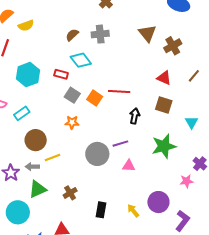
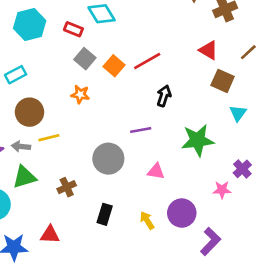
red line: (119, 91) -> (147, 61), turned -40
brown square: (164, 105) -> (223, 81), moved
gray circle: (97, 154) -> (108, 159), moved
pink triangle: (129, 166) -> (156, 171), moved

